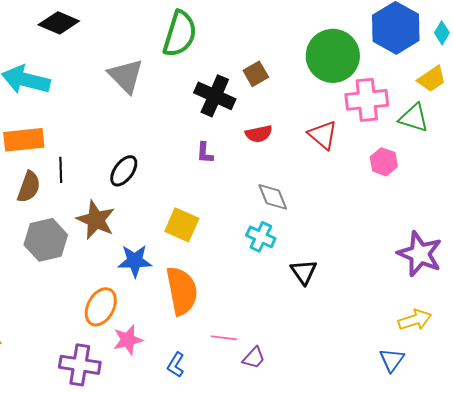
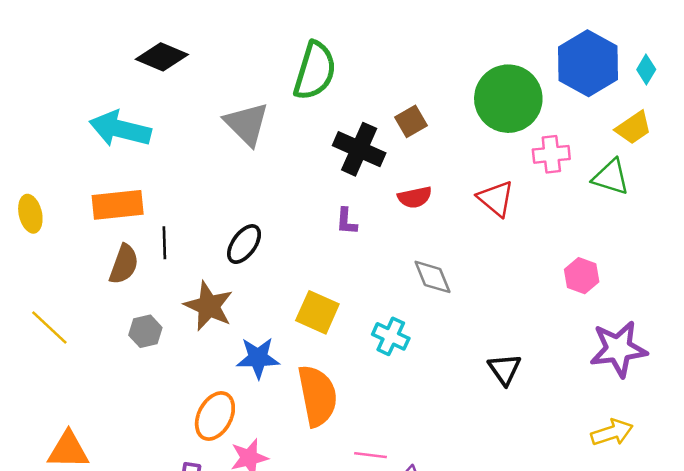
pink cross: (367, 100) -> (551, 154), size x0.7
pink hexagon: (384, 162) -> (582, 276), moved
cyan cross: (261, 237) -> (391, 336), moved
gray hexagon: (46, 240) -> (145, 331), size x0.6
purple star: (420, 254) -> (618, 349), turned -30
black triangle: (304, 272) -> (505, 369), moved

